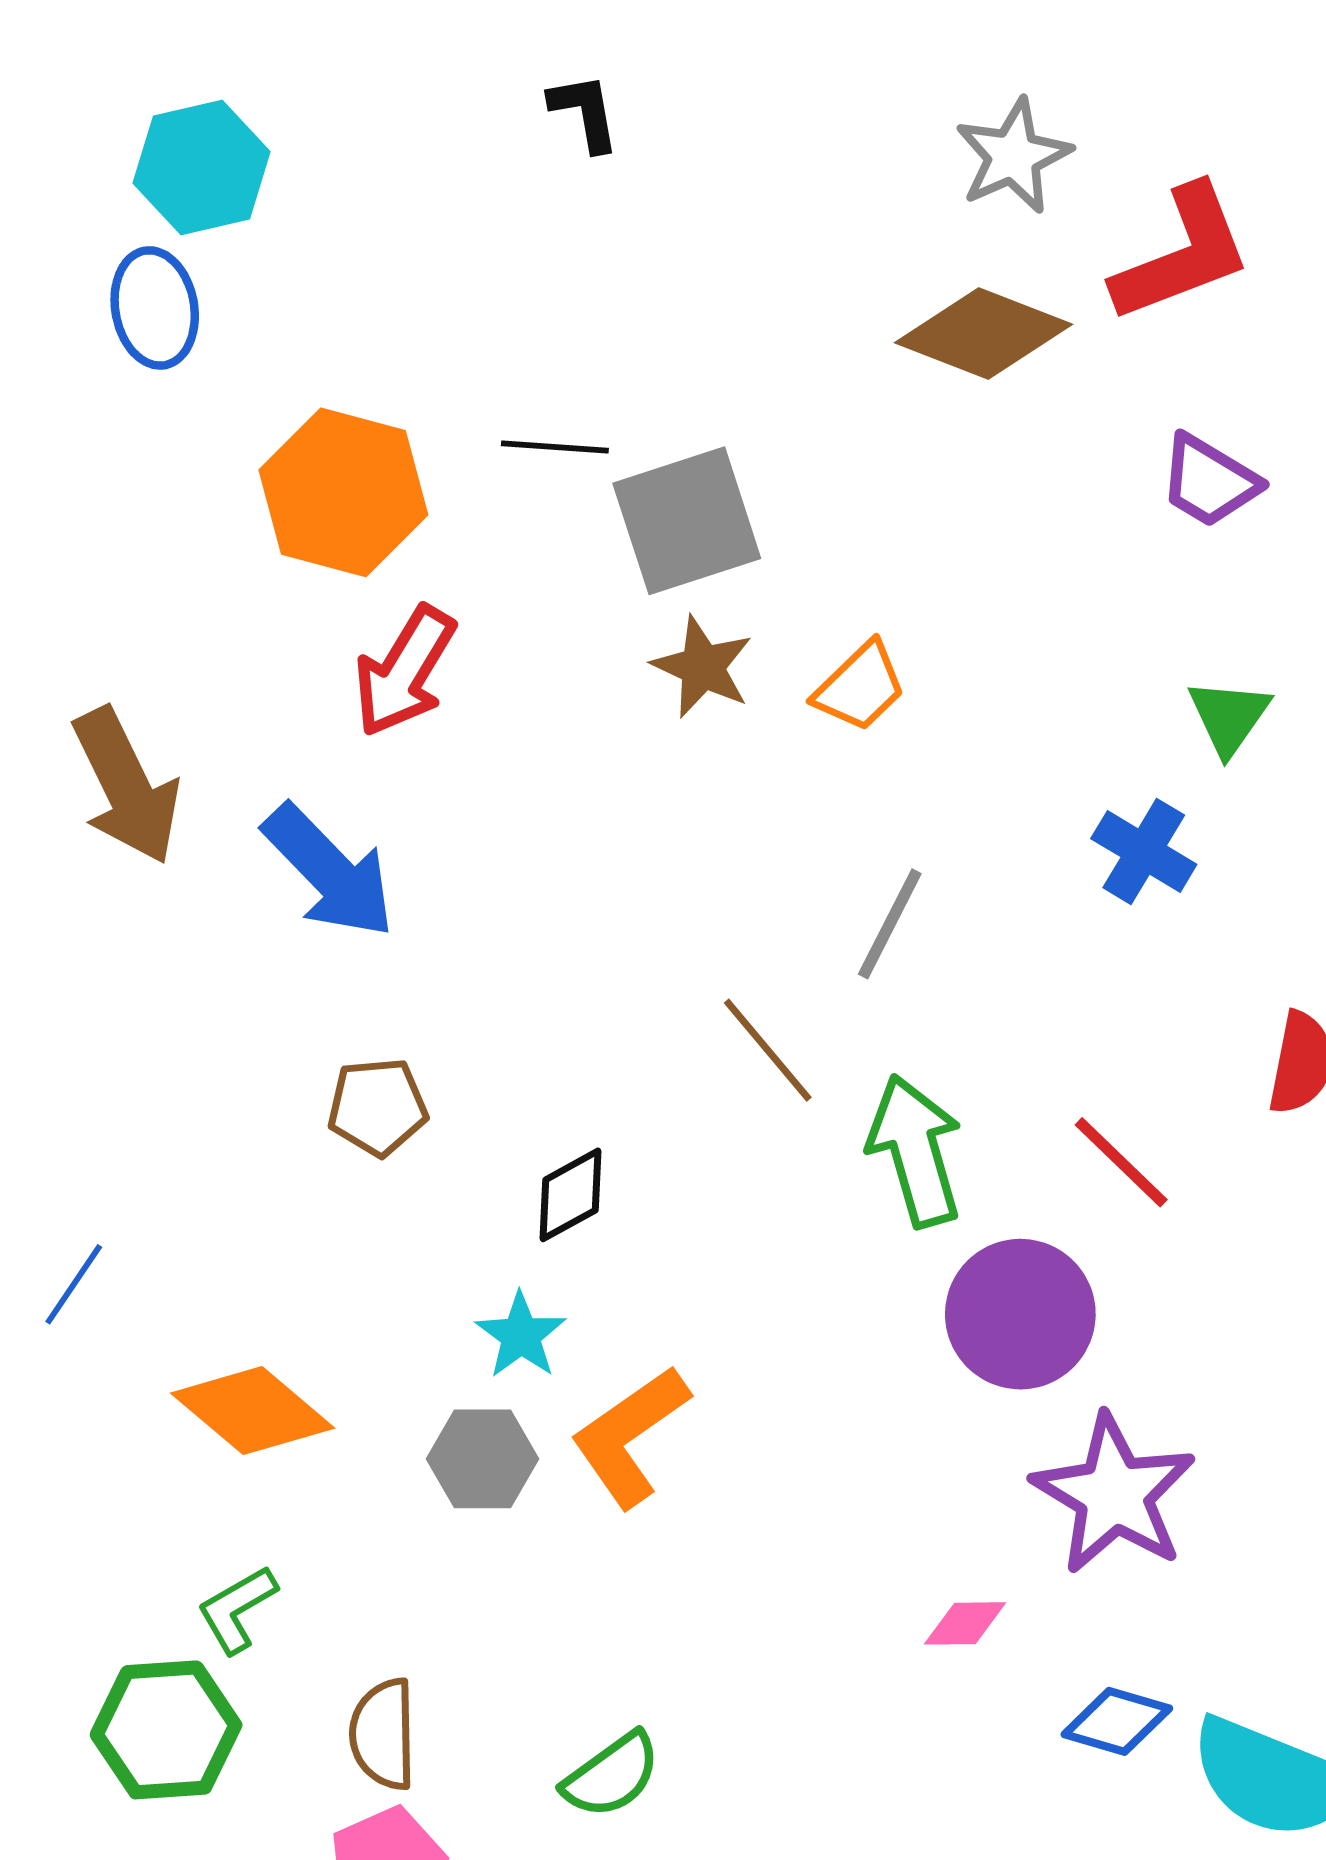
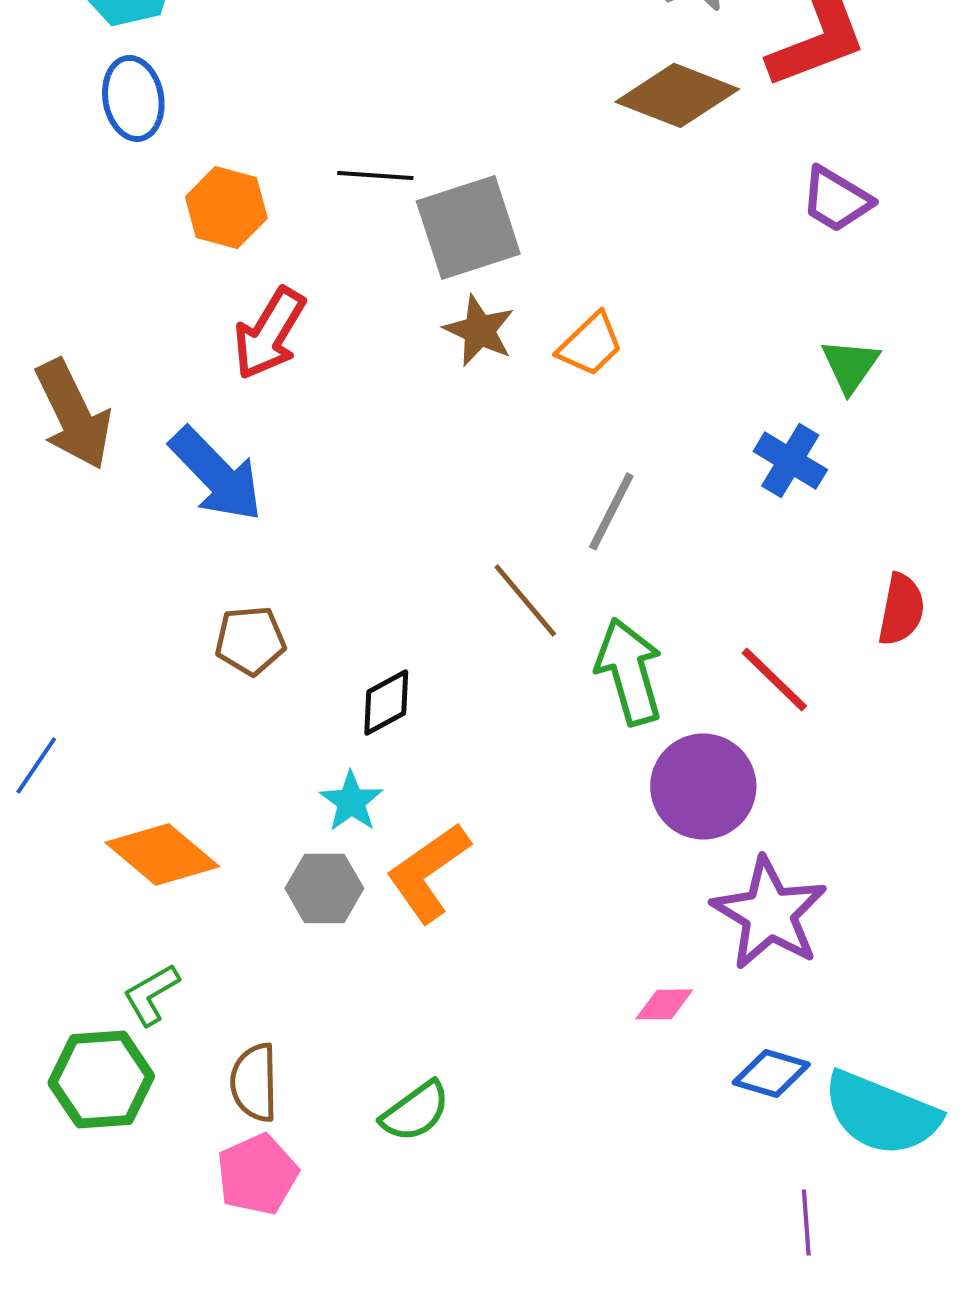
blue ellipse: (155, 308) -> (133, 98), moved
orange hexagon: (343, 492) -> (226, 207), size x0.7

